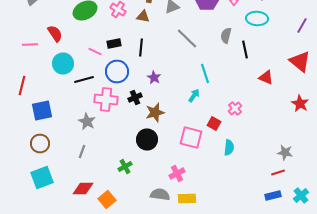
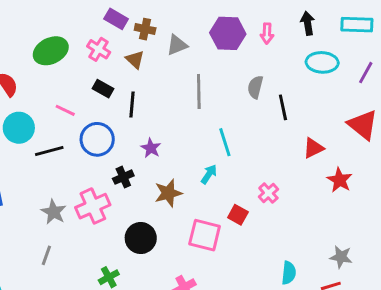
brown triangle: (143, 16) -> (135, 60), turned 32
cyan ellipse: (257, 18) -> (322, 62), moved
gray line: (187, 38) -> (199, 91), turned 45
black rectangle: (114, 44) -> (103, 89), moved, turned 40
red triangle: (266, 78) -> (313, 148), turned -49
pink cross: (106, 100) -> (93, 206), moved, turned -30
red star: (300, 104) -> (340, 180), moved
brown star: (155, 112) -> (168, 193), moved
cyan semicircle: (229, 148) -> (289, 273), moved

